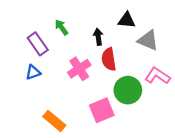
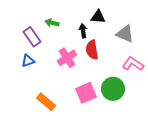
black triangle: (127, 20) -> (98, 17), moved
green arrow: (61, 27) -> (52, 23), turned -40
green circle: (128, 90) -> (113, 89), moved

